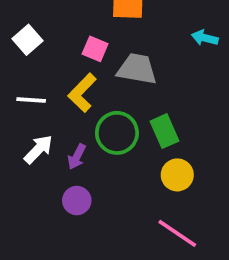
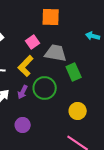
pink square: (95, 49) -> (33, 42), turned 32
green rectangle: (164, 131) -> (74, 72), moved
purple arrow: (77, 157) -> (23, 92), moved

